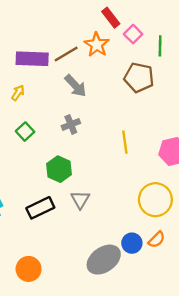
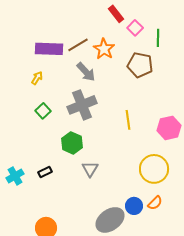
orange star: (97, 45) -> (104, 49), moved
gray cross: (71, 124) -> (82, 105), size x1.8
black rectangle: (40, 208) -> (45, 172), moved, size x0.6

